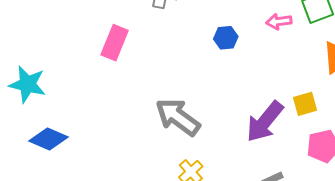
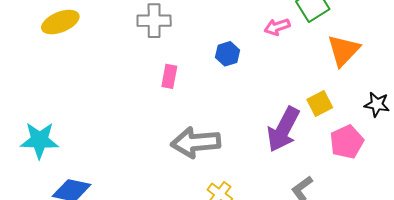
pink rectangle: (115, 43) -> (169, 76), moved, size x0.7
gray arrow: (178, 117) -> (196, 142), turned -30

